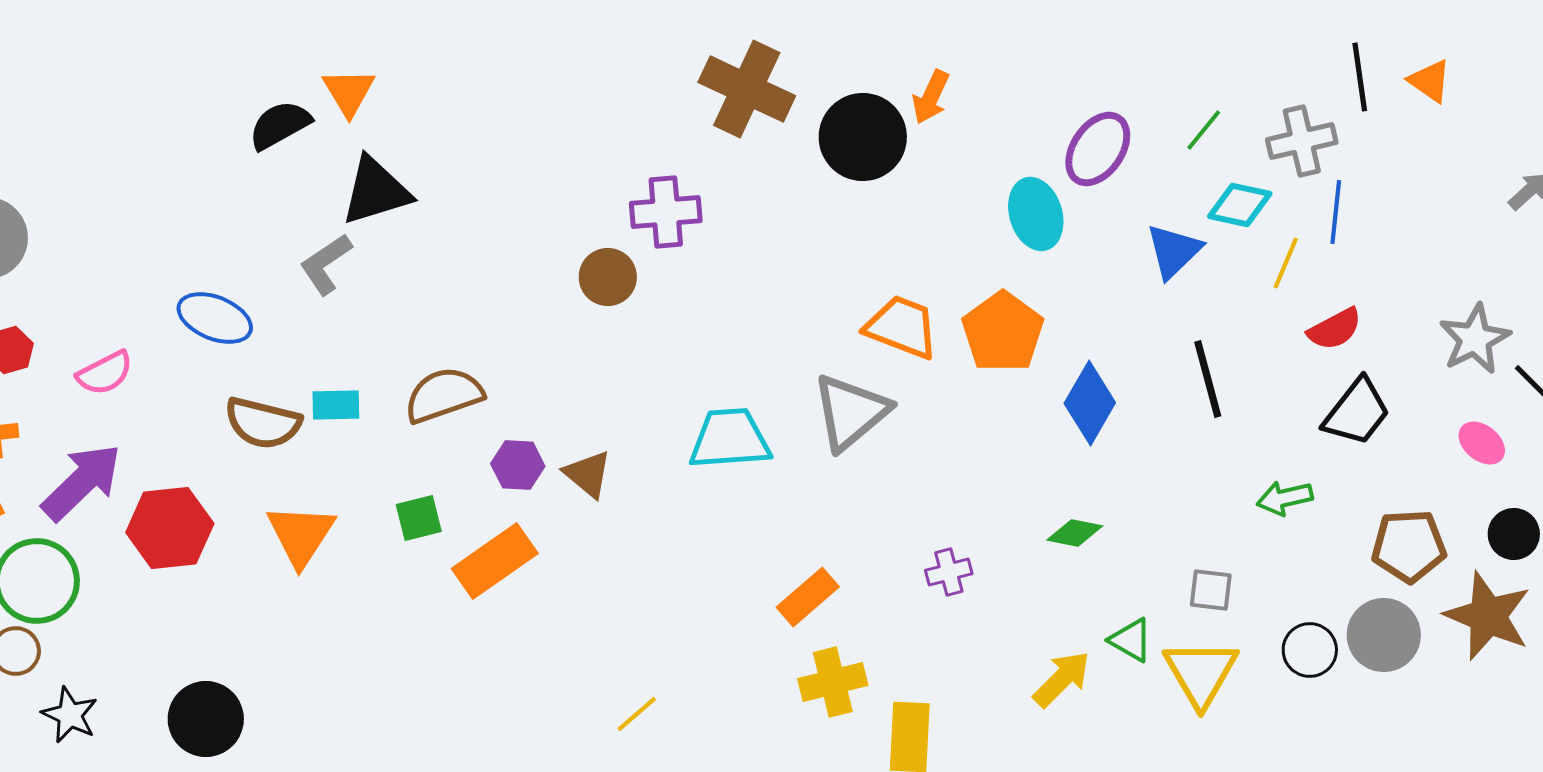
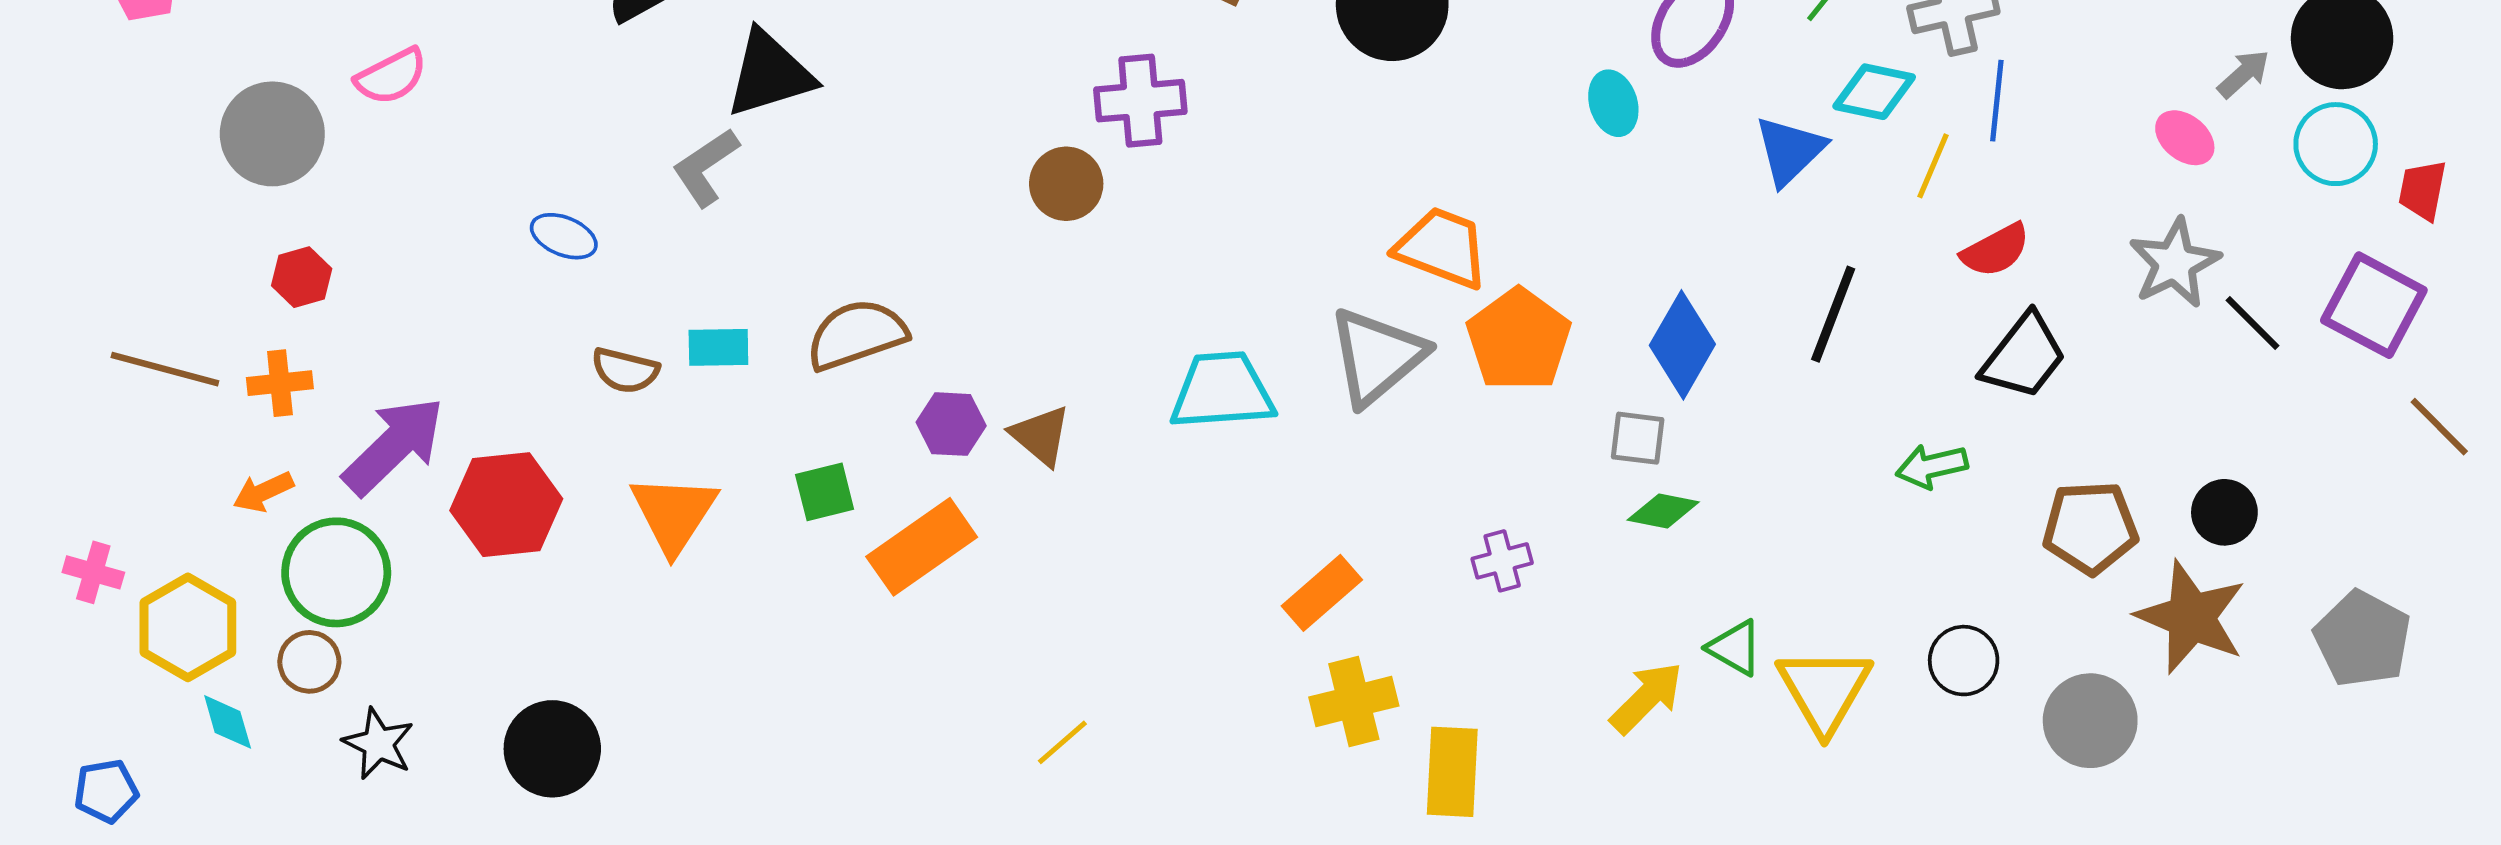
cyan ellipse: (1036, 214) -> (1613, 103), size x0.7
blue ellipse: (215, 318) -> (564, 236), size x0.7
orange pentagon: (1003, 332) -> (1519, 340), moved
pink semicircle: (105, 373) -> (391, 76), moved
black line: (1208, 379) -> (1833, 314), turned 36
brown semicircle: (263, 423) -> (625, 370), size x0.7
pink ellipse: (1482, 443) -> (2185, 138), moved
gray square: (1211, 590) -> (1638, 438), moved
gray circle: (1384, 635) -> (2090, 721), moved
yellow line: (637, 714) -> (1062, 742), moved

